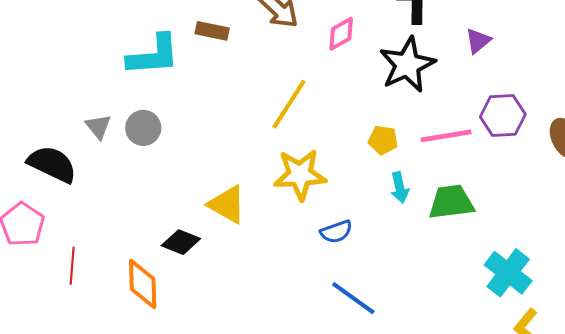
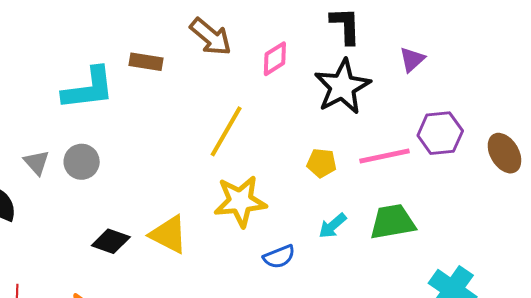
cyan arrow: (400, 188) -> (333, 226), moved, turned 64
black diamond: (181, 242) -> (111, 241), moved

